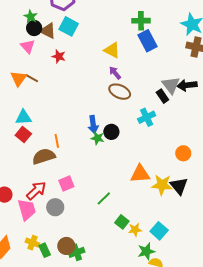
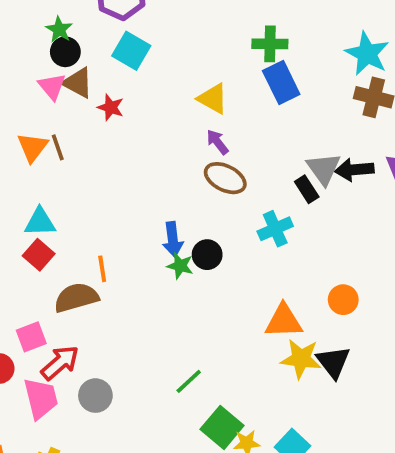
brown triangle: (48, 31) -> (78, 83), moved
brown line: (32, 78) -> (58, 147), turned 40
orange triangle: (140, 174) -> (284, 321), moved
pink square: (66, 183) -> (31, 337), moved
green square: (122, 222) -> (222, 427), size x1.5

